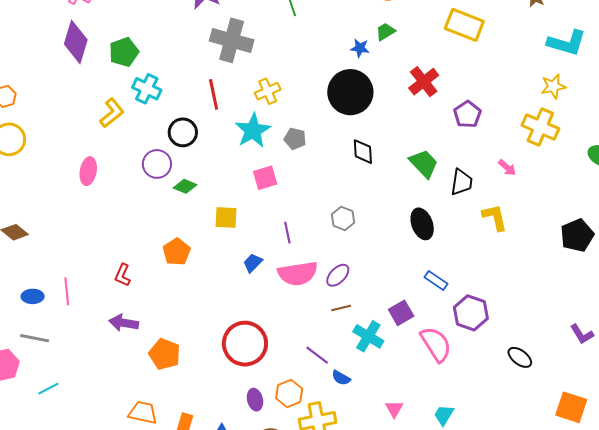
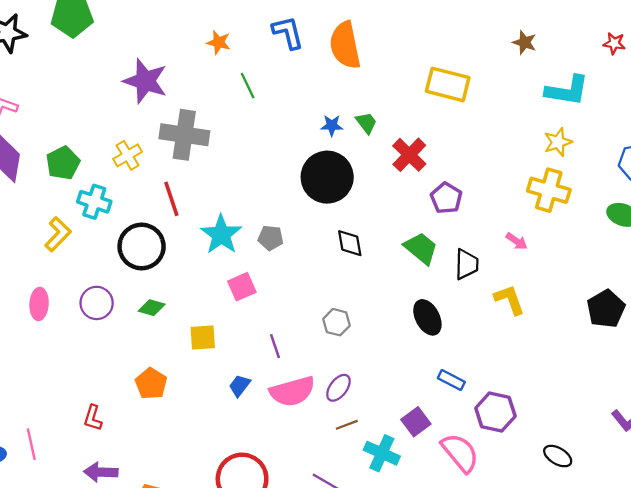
green trapezoid: (385, 32) -> (366, 123), moved, turned 90
yellow cross: (268, 91) -> (128, 155), moved
purple pentagon: (467, 114) -> (446, 198), moved
black circle: (183, 132) -> (142, 246), size x1.4
purple circle: (157, 164) -> (97, 303), moved

